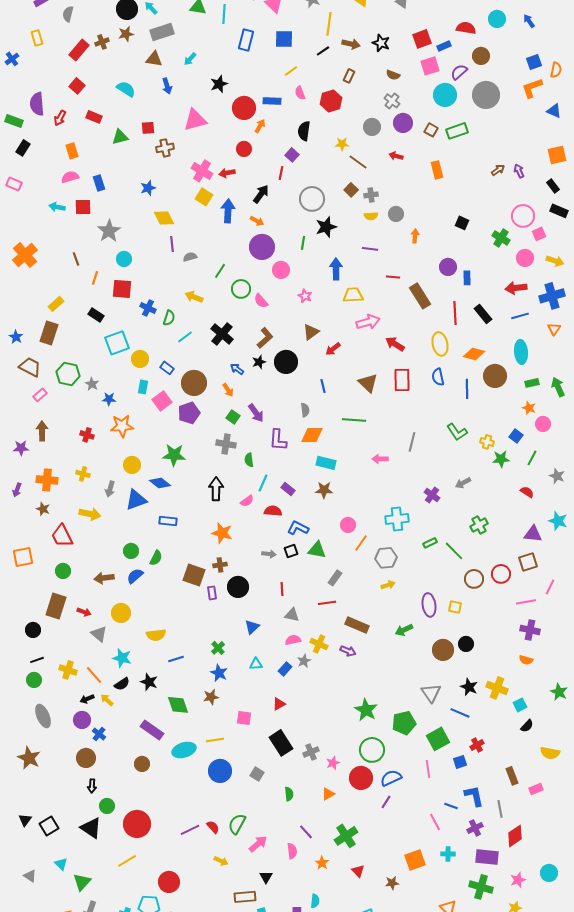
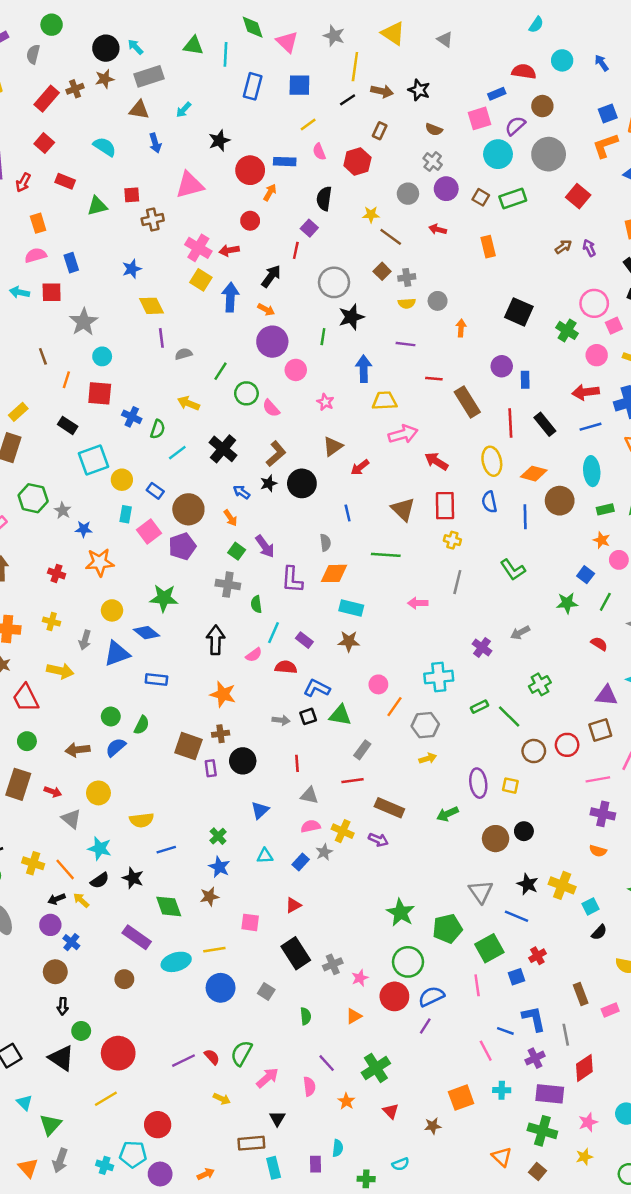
red square: (422, 39) -> (578, 196), moved, turned -30
black square: (462, 223) -> (519, 312), size x1.6
yellow cross: (487, 442) -> (452, 540), moved

